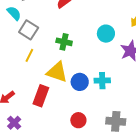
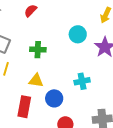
yellow triangle: (57, 72) -> (36, 81), size x0.7
blue circle: (80, 82) -> (54, 98), moved

